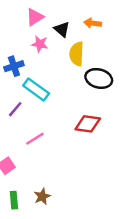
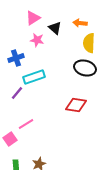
yellow semicircle: (77, 54) -> (89, 43), moved
cyan rectangle: (36, 90) -> (34, 77), turned -55
pink line: (35, 139) -> (26, 124), moved

